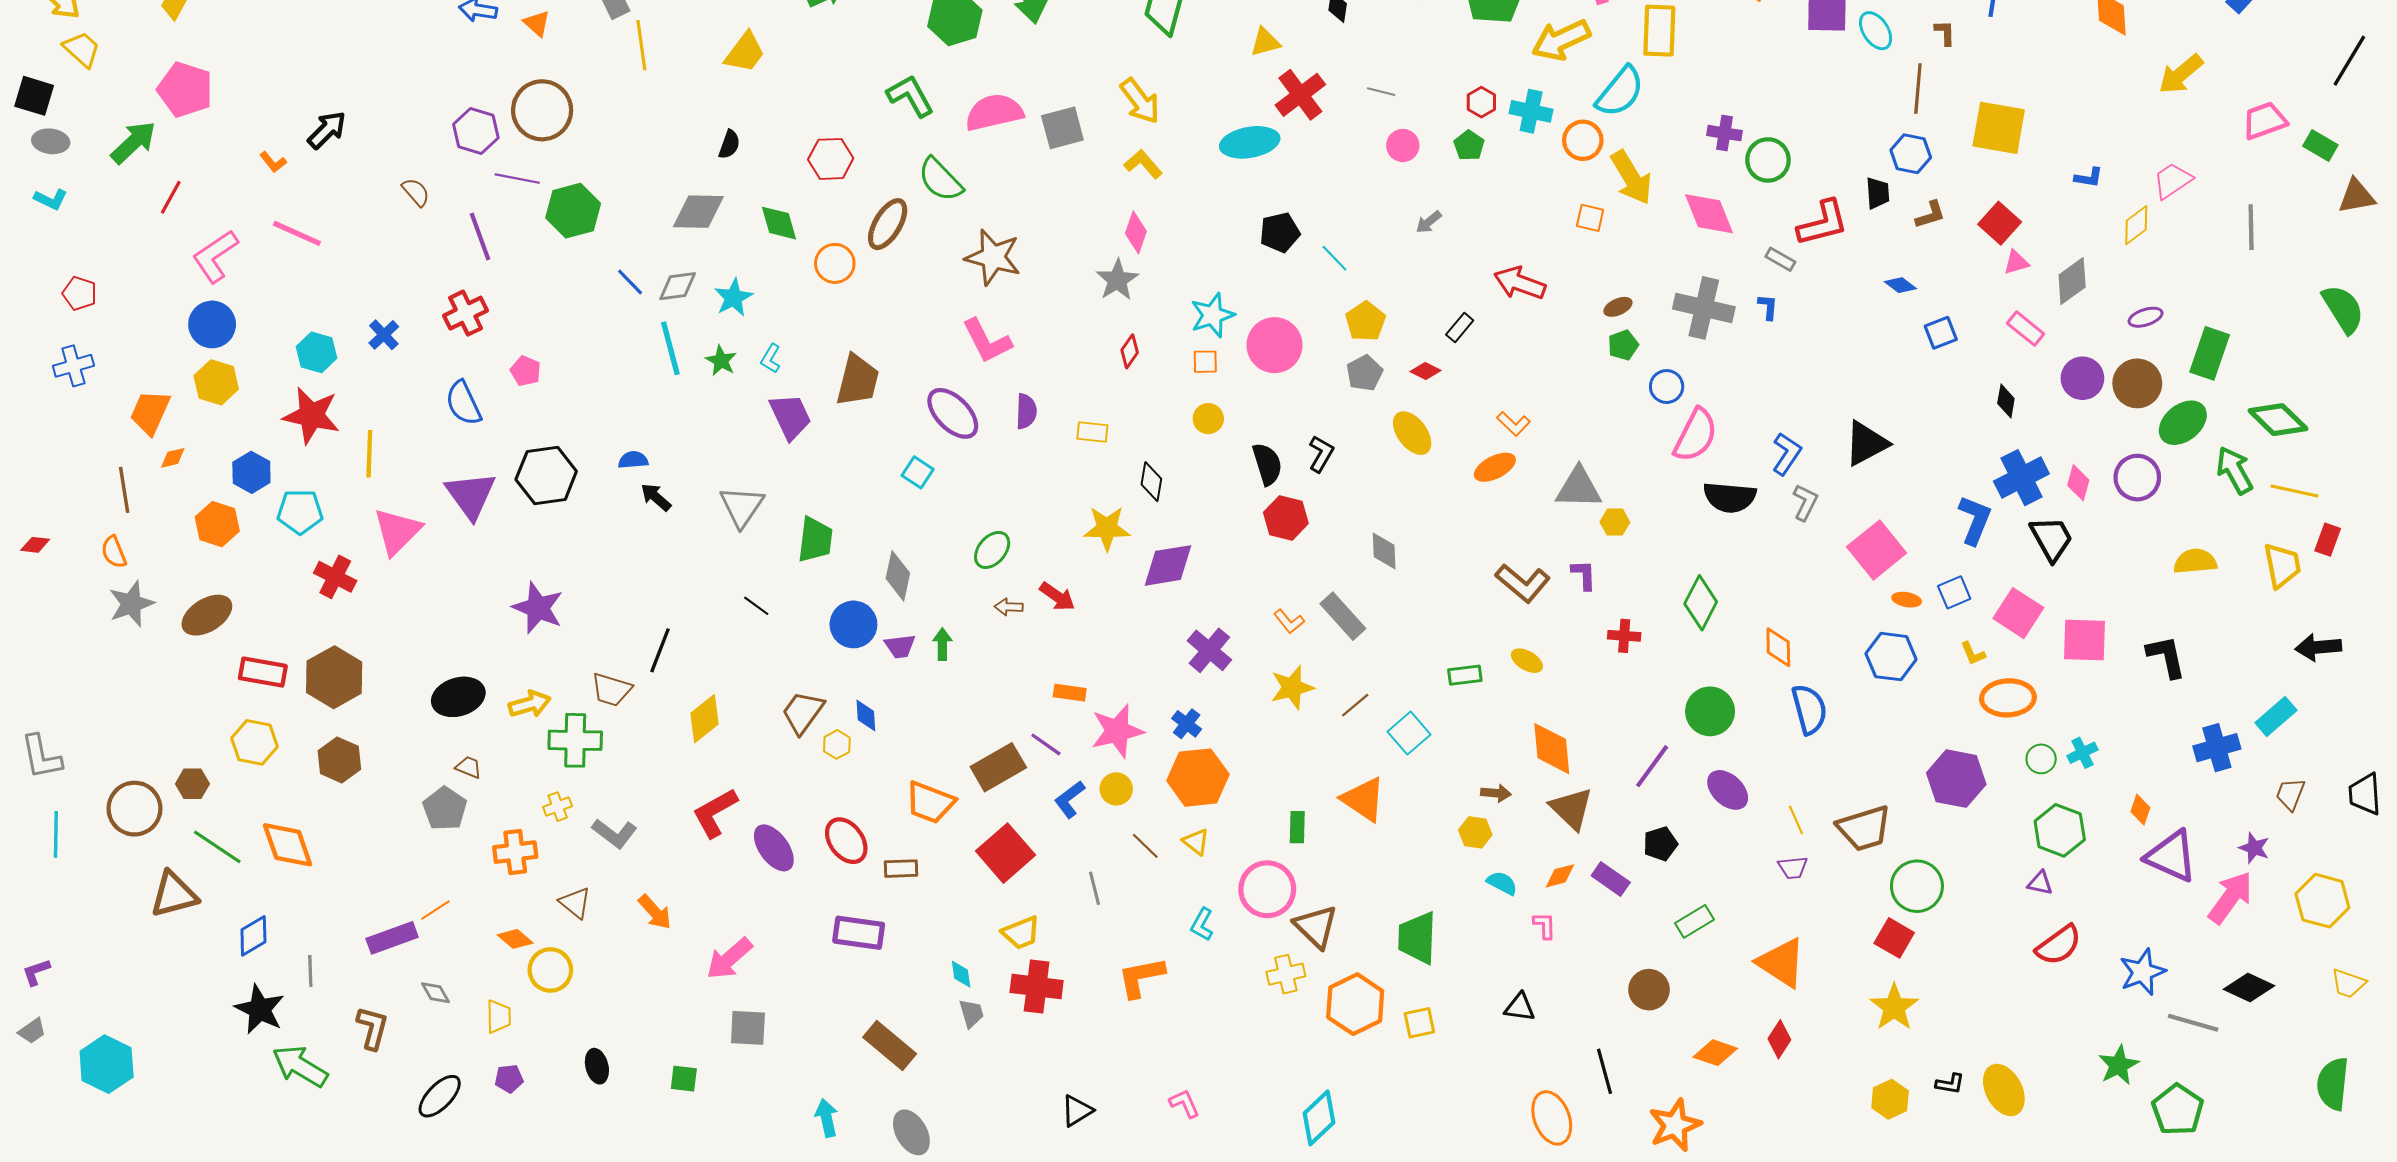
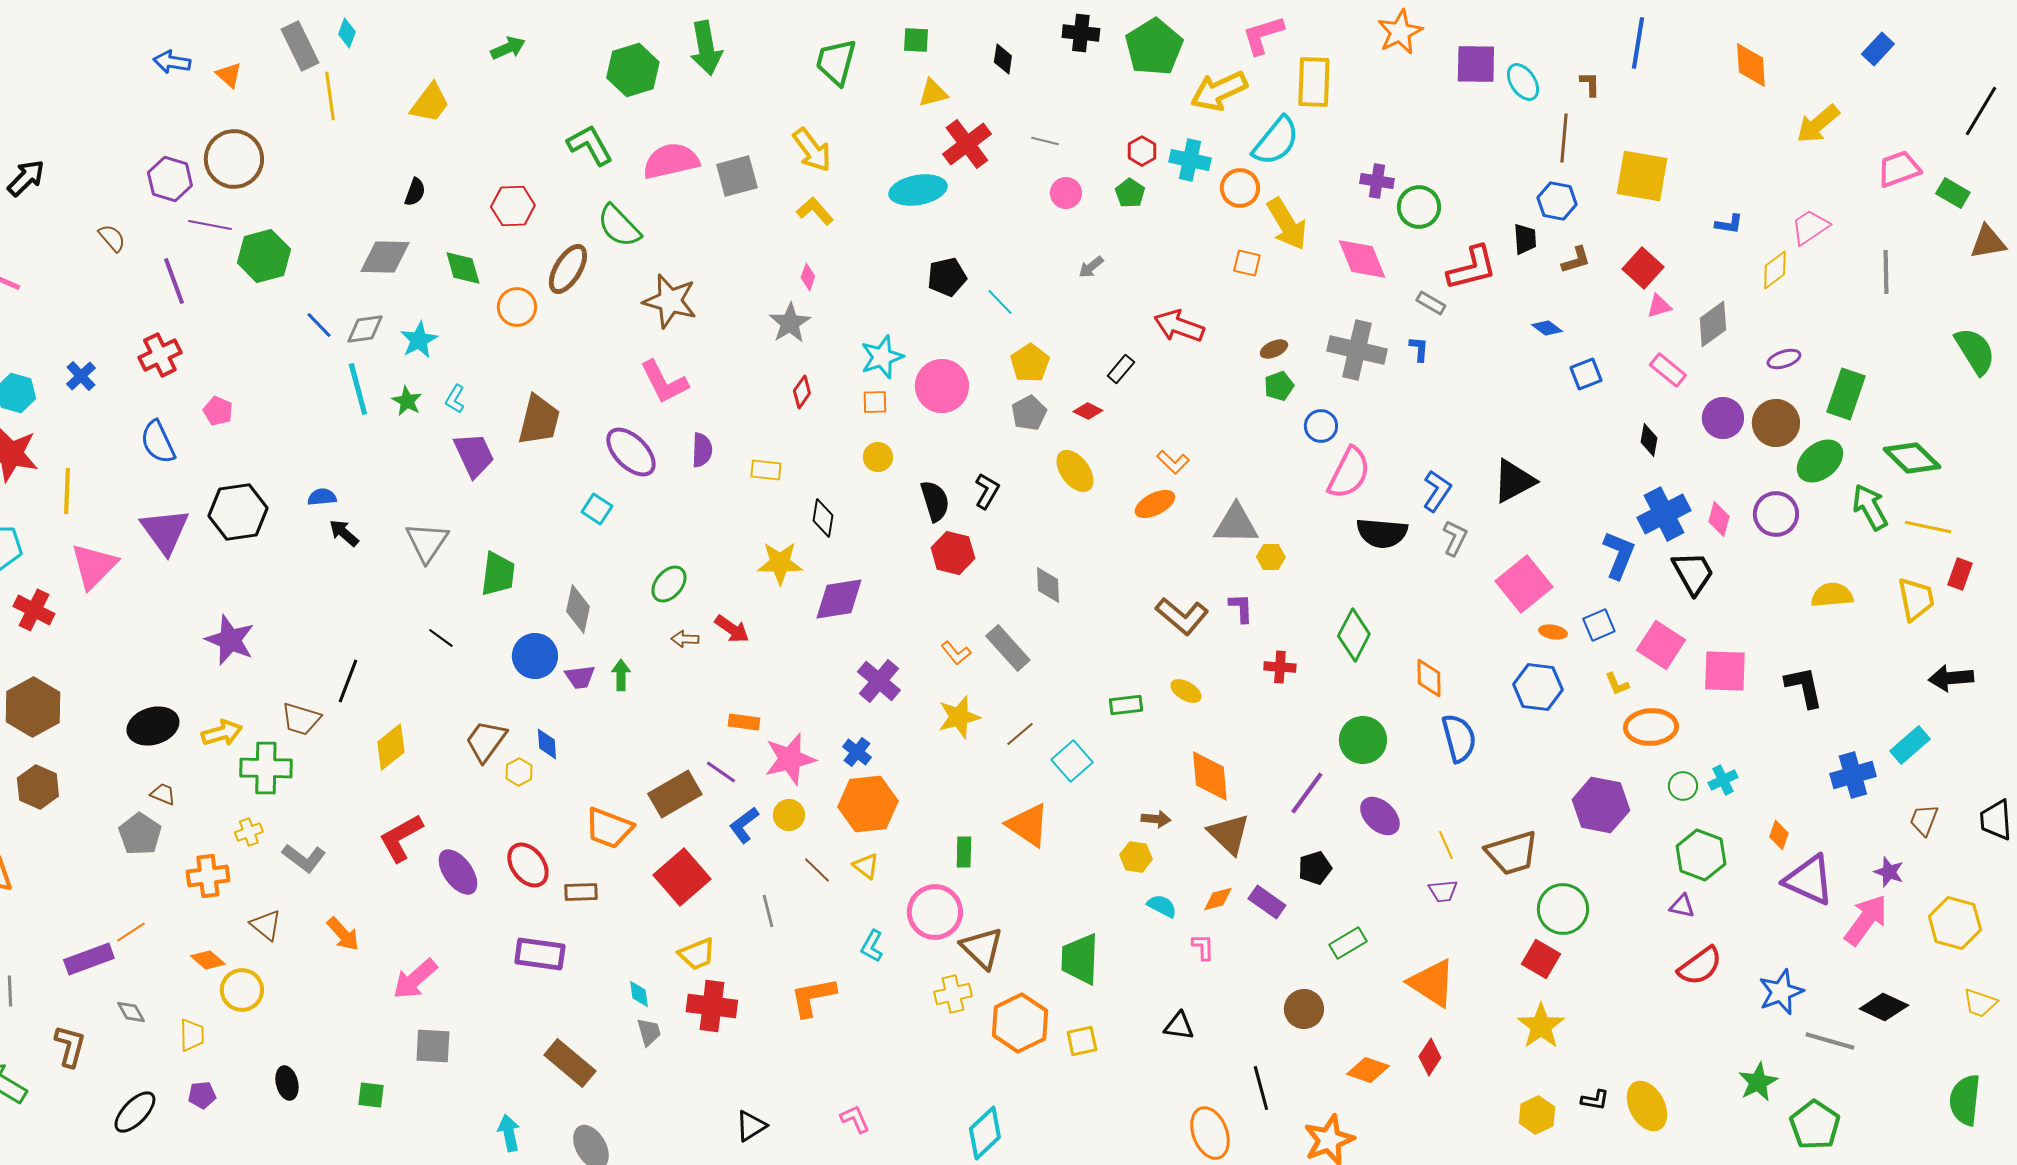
pink diamond: (1136, 232) -> (808, 277), size x0.7

